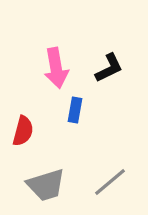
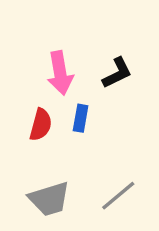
red semicircle: (23, 131) -> (41, 125), moved

